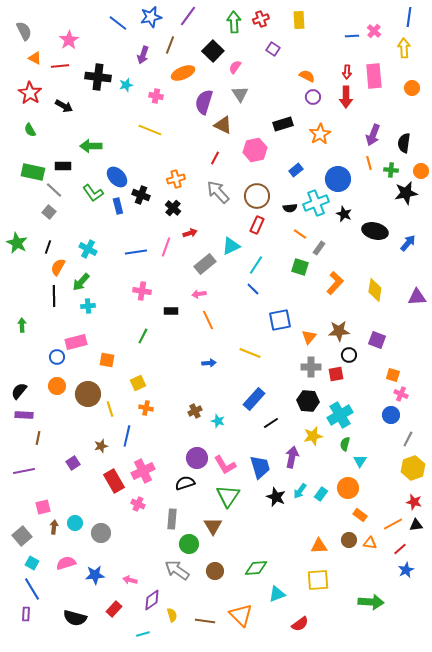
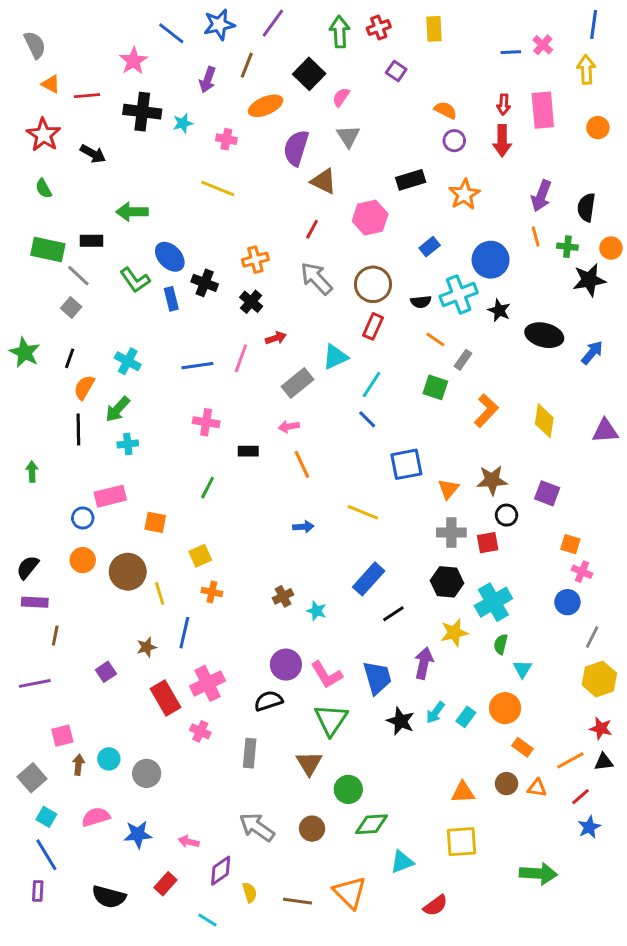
pink star: (69, 40) -> (134, 61), moved
green circle: (189, 544) -> (348, 789), moved
cyan line: (143, 634) -> (208, 920), turned 48

